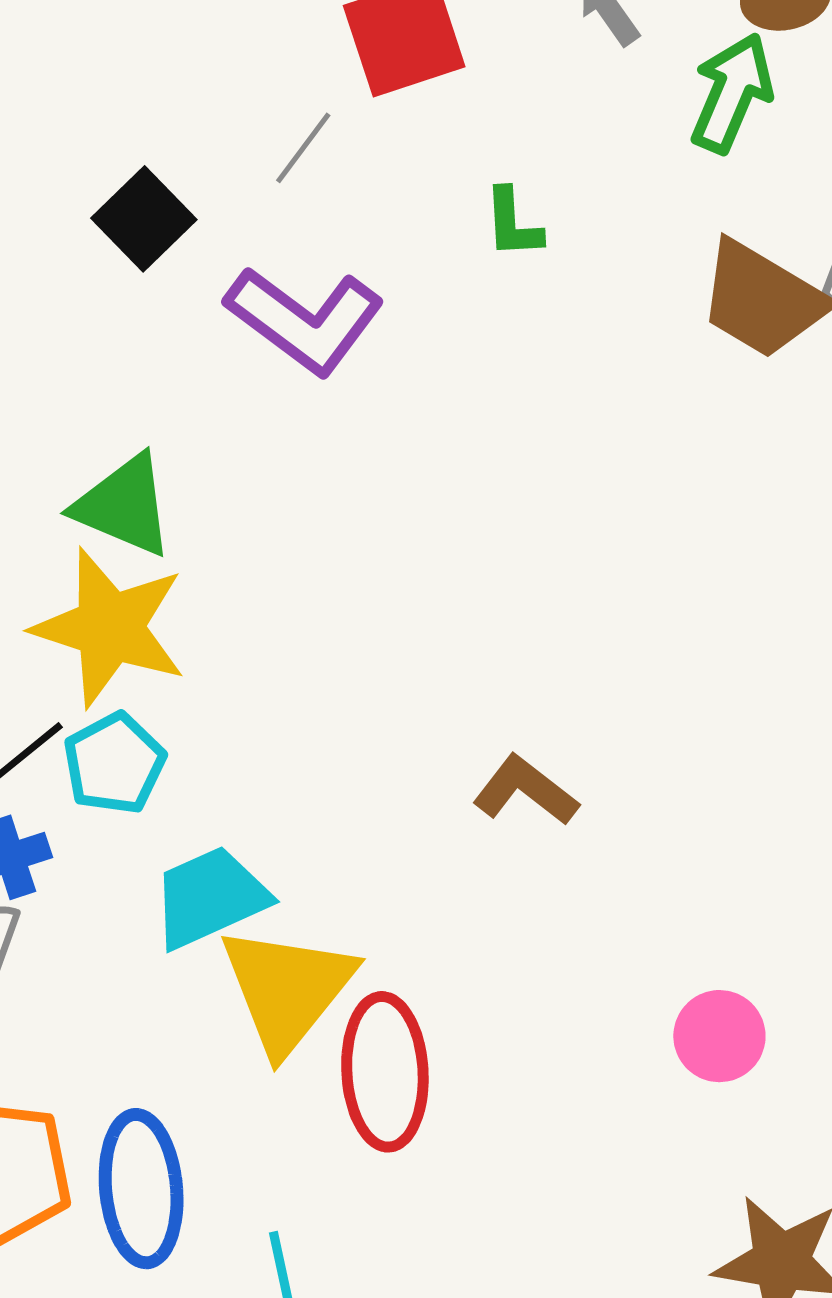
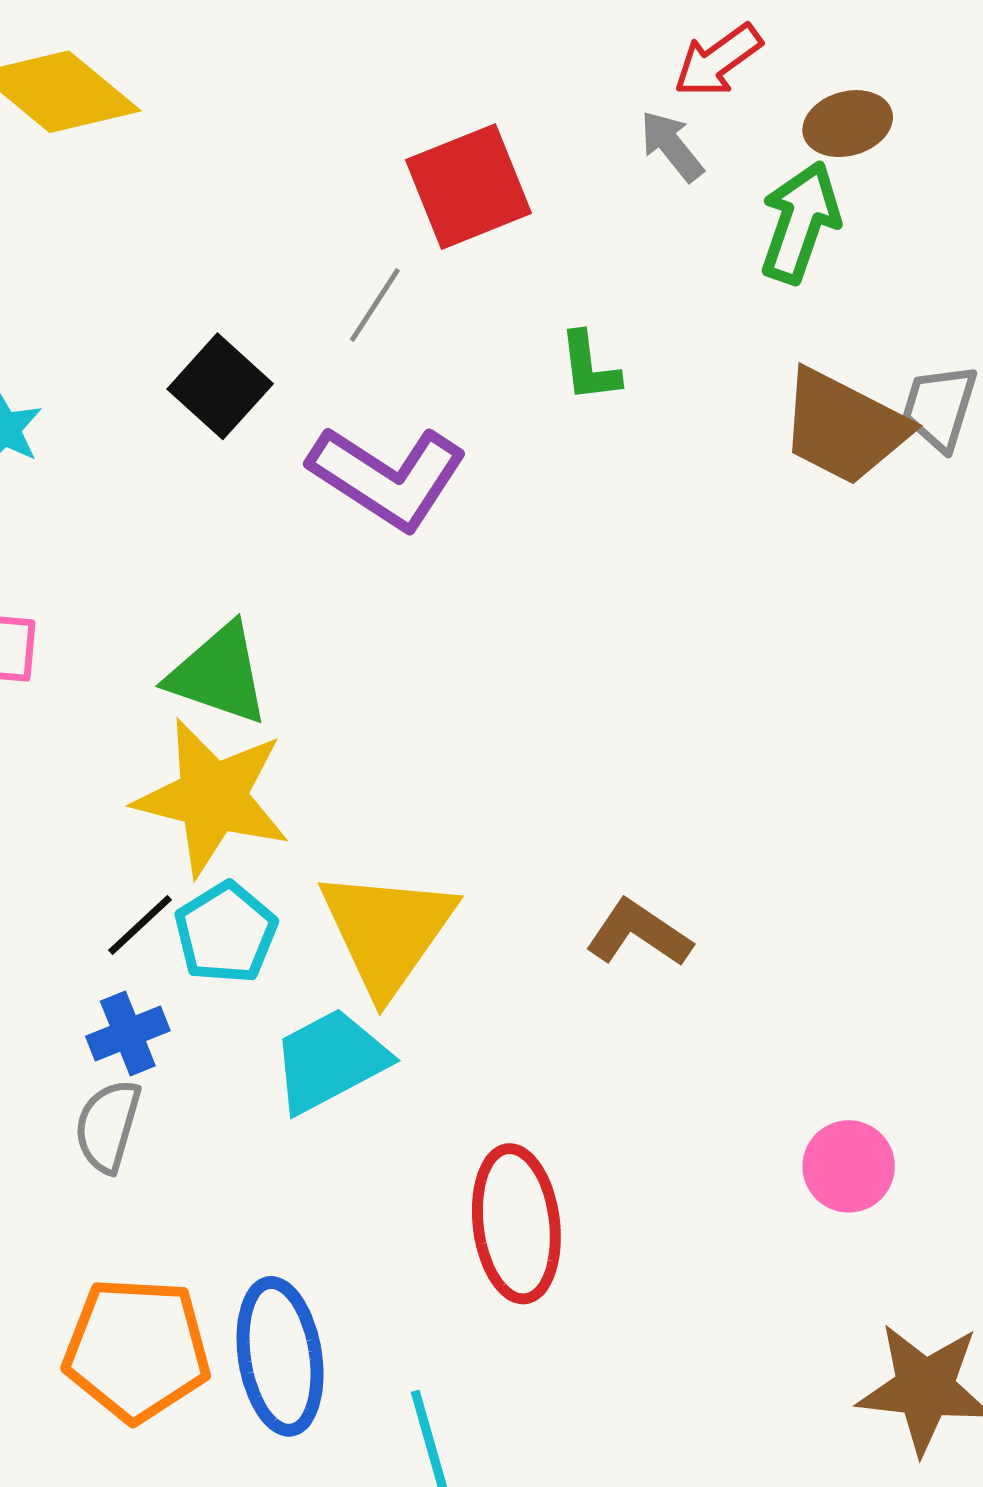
yellow triangle: (287, 989) -> (387, 931), moved

